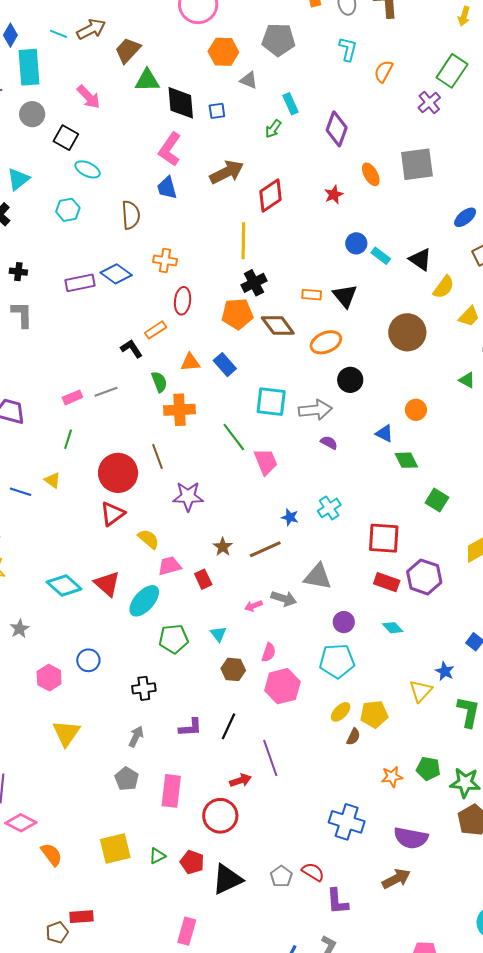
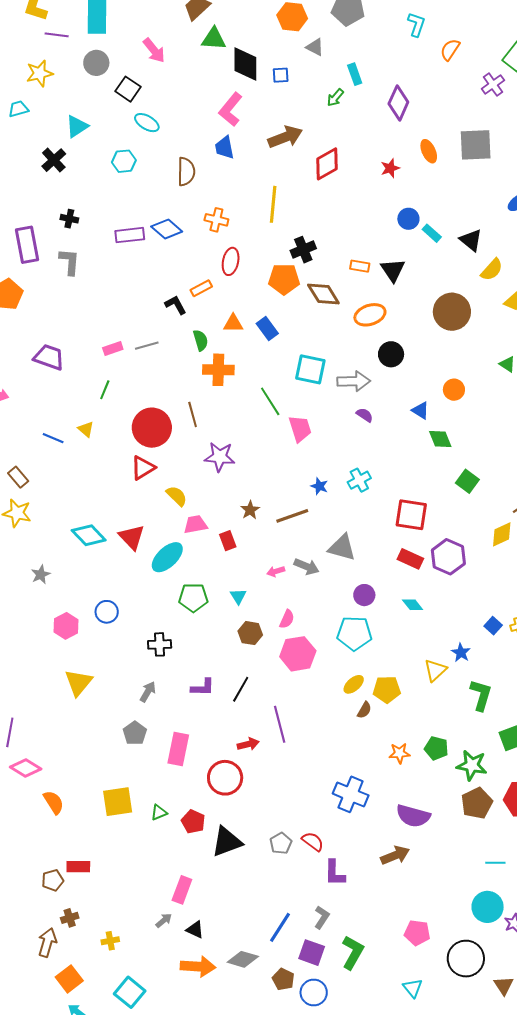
yellow line: (243, 241) -> (273, 204), moved

